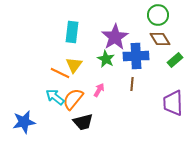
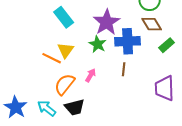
cyan rectangle: (72, 32) -> (64, 17), turned -45
cyan arrow: (55, 97) -> (47, 108), moved
blue star: (24, 122) -> (16, 107), turned -30

